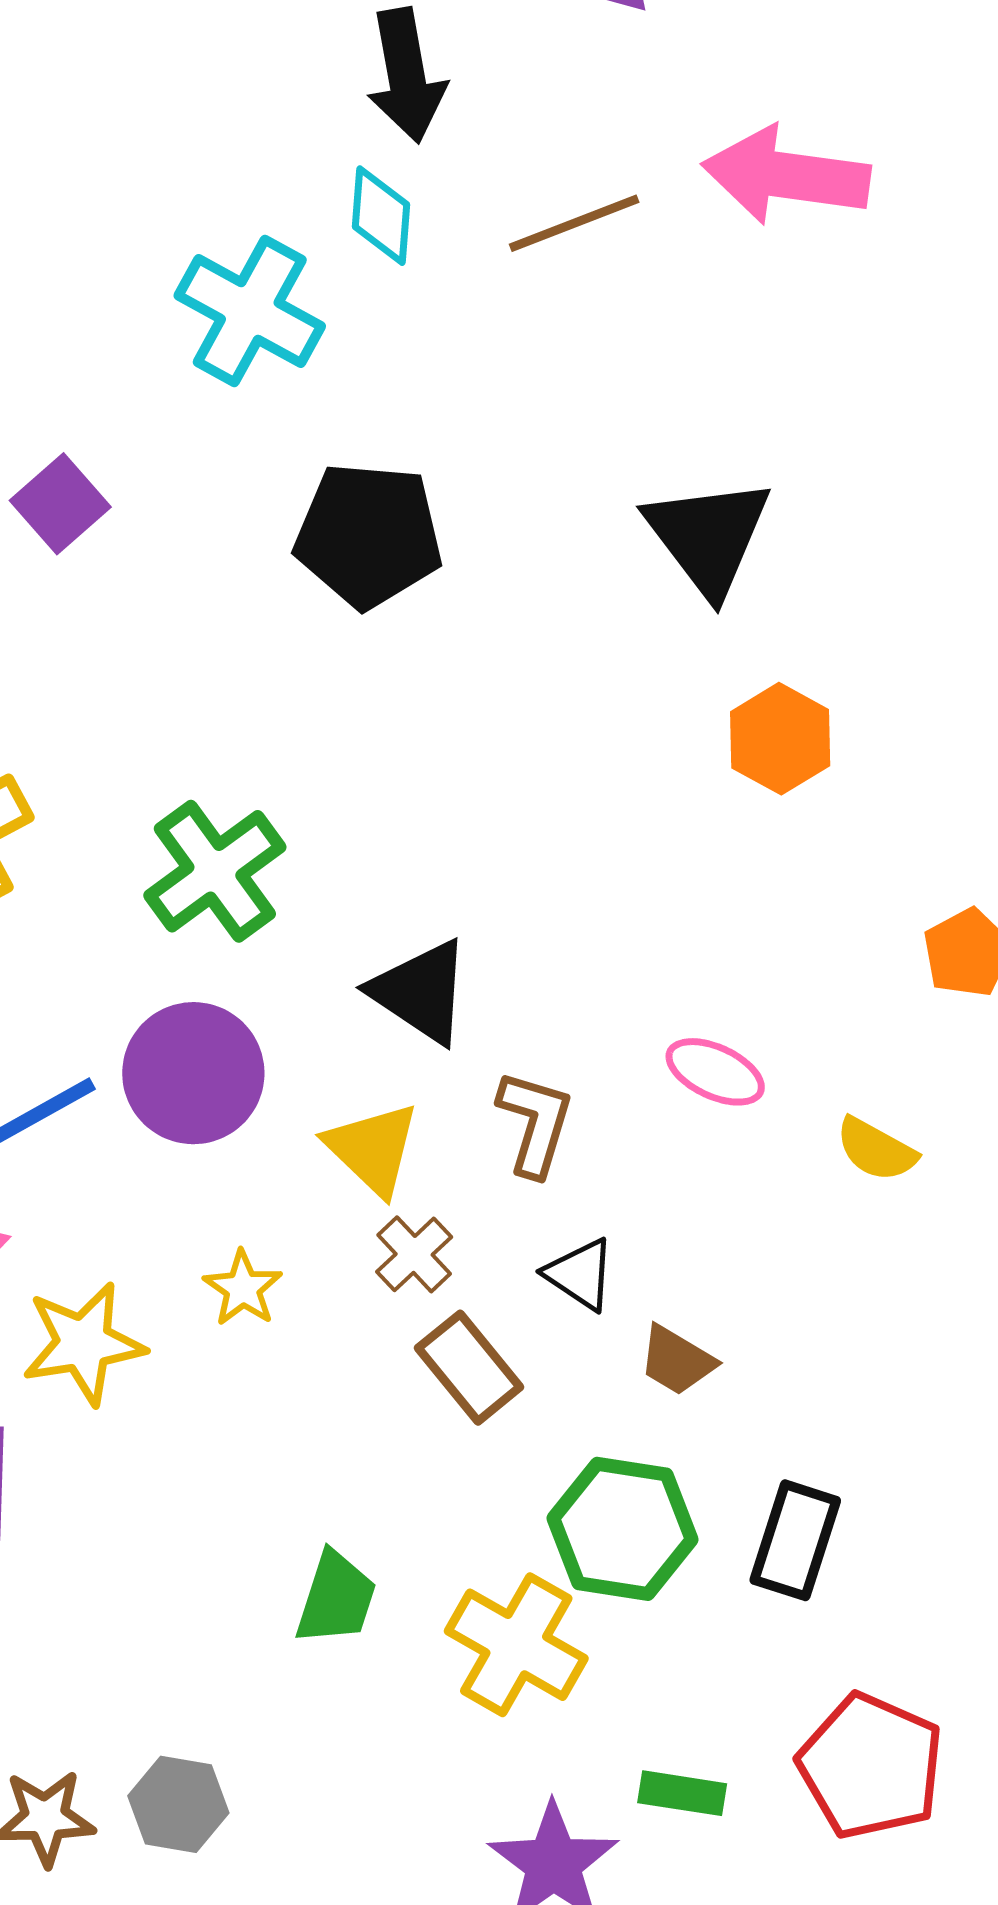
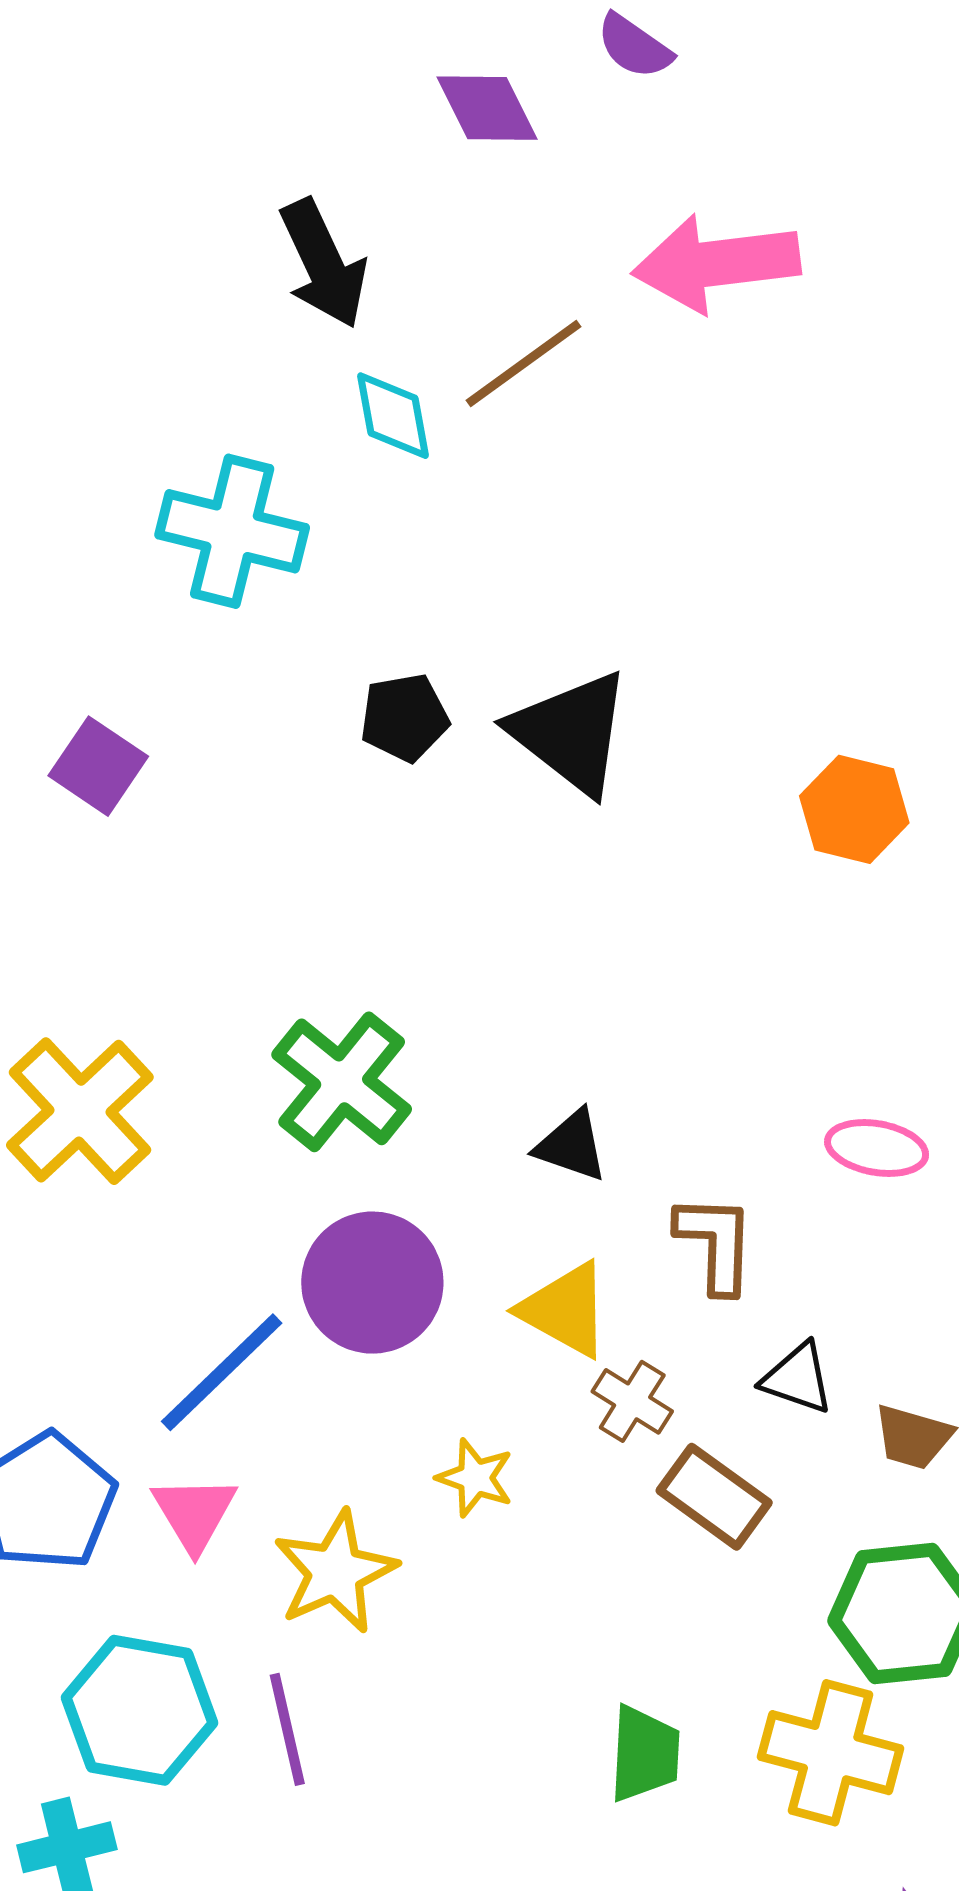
cyan diamond: (381, 216) -> (393, 416), moved
black pentagon: (369, 535) -> (404, 718), size x0.6
black triangle: (708, 536) -> (571, 733), moved
black triangle: (421, 992) -> (571, 1146), size x0.7

